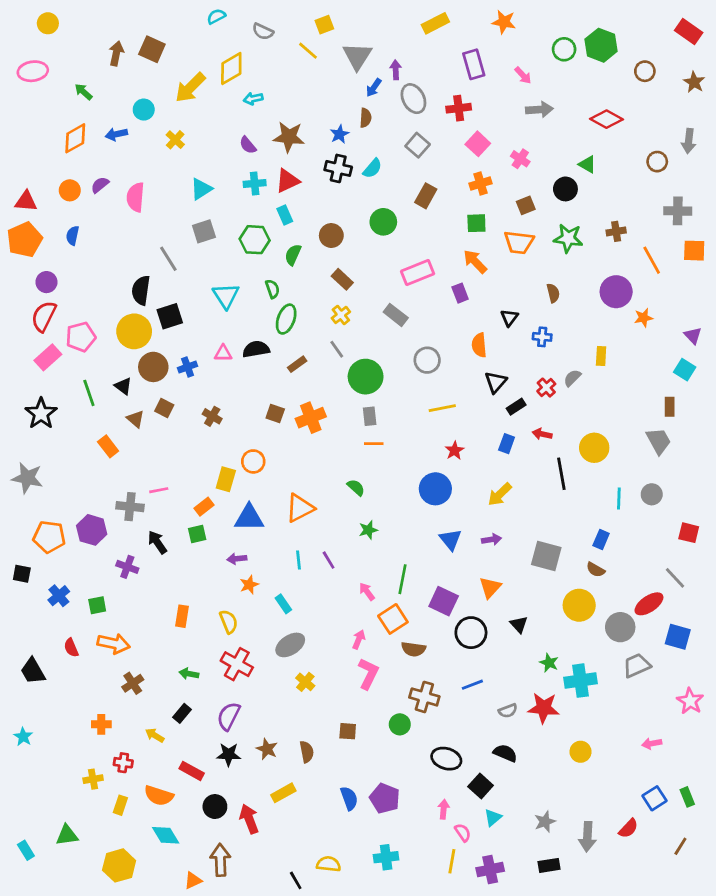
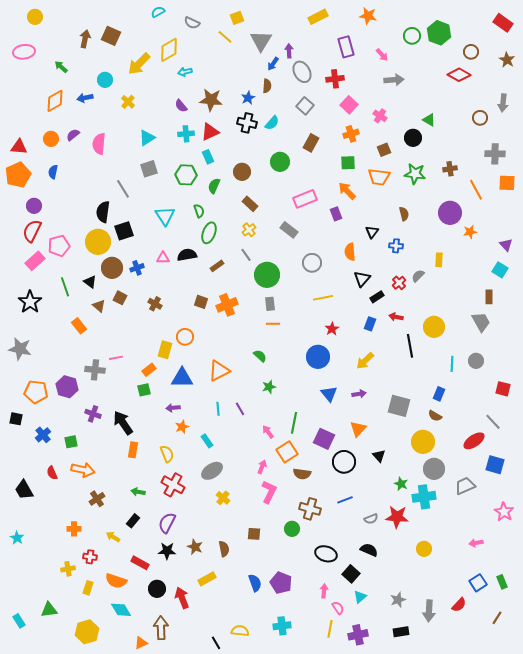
red diamond: (607, 119) -> (459, 75), moved
black arrow: (157, 542) -> (123, 423), moved, size x1.4
gray circle: (620, 627) -> (434, 469), moved

